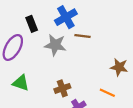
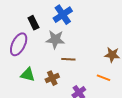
brown line: (83, 36) -> (68, 59), moved
brown cross: (62, 88) -> (52, 78), moved

